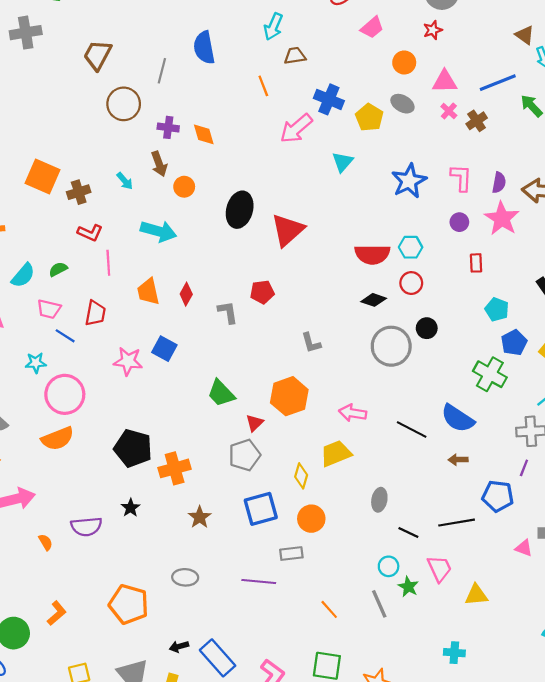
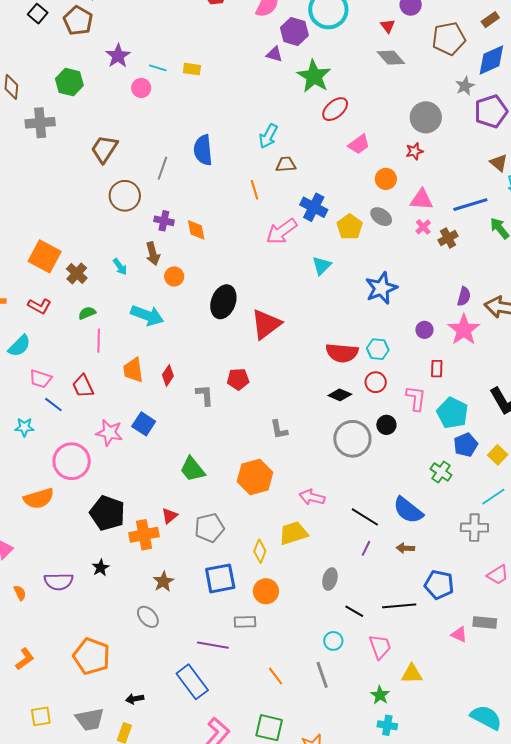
pink L-shape: (461, 178) -> (416, 398), moved
brown cross: (79, 192) -> (77, 273), turned -35
red L-shape: (90, 233) -> (39, 306), moved
green semicircle: (58, 269) -> (87, 313), moved
cyan pentagon: (497, 309) -> (452, 413), size x1.4
red trapezoid: (95, 313) -> (83, 386), turned 140
green cross: (490, 374) -> (441, 472), size x0.7
pink circle: (65, 394) -> (72, 461), moved
red triangle: (255, 423) -> (170, 516), moved
purple line: (524, 468) -> (366, 548), moved
gray ellipse: (185, 577) -> (148, 617), moved, turned 40
green star: (408, 587) -> (380, 695), moved
blue rectangle: (218, 658) -> (192, 682), moved

